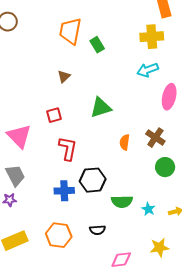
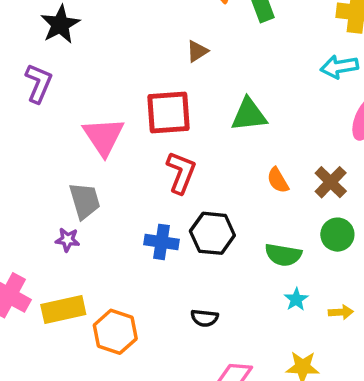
red square: (54, 115) -> (168, 113), size x1.8
orange semicircle: (125, 142) -> (278, 180), turned -49
green semicircle: (122, 202) -> (283, 255), moved
orange hexagon: (59, 235) -> (115, 332), moved

